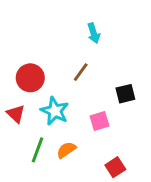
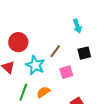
cyan arrow: (94, 33) -> (77, 26), moved
brown line: (81, 72) -> (55, 51), moved

